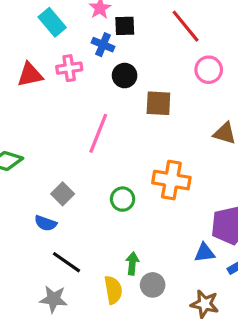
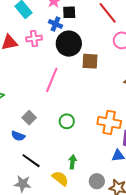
black circle: (125, 76) -> (69, 44), size x1.6
orange cross: (171, 180) -> (109, 122), moved
gray circle: (153, 285) -> (97, 181), moved
yellow semicircle: (113, 290) -> (60, 178), turned -42

